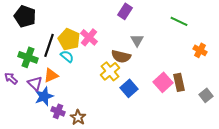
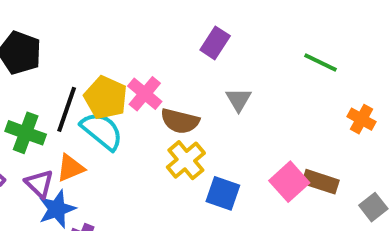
cyan semicircle: (67, 56) -> (102, 131), size x1.6
brown semicircle: (121, 56) -> (180, 121), moved
brown rectangle: (179, 82) -> (321, 182), turned -60
blue square: (129, 88) -> (223, 193), turned -30

